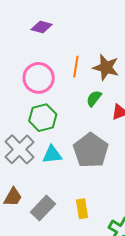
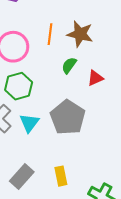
cyan triangle: (52, 155) -> (29, 123), turned -45

